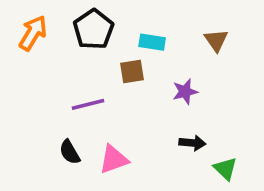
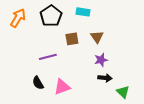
brown triangle: (216, 40) -> (97, 37), moved
cyan rectangle: (152, 42) -> (83, 12), moved
purple star: (185, 92) -> (101, 60), moved

